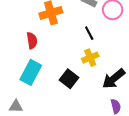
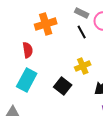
black line: (89, 33) -> (82, 32), moved

